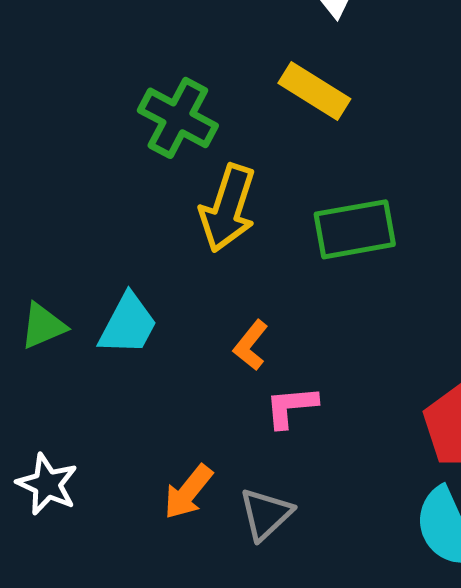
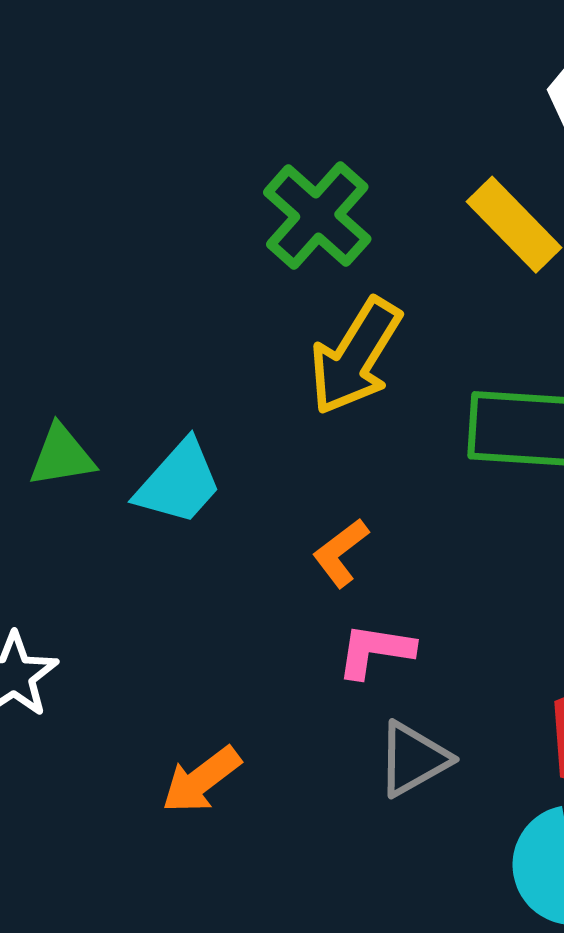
orange arrow: (188, 492) -> (201, 780), moved
gray triangle: (266, 514) -> (413, 759), moved

